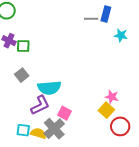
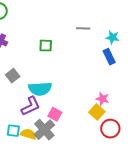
blue rectangle: (106, 14) -> (109, 57), moved, turned -42
gray line: (91, 19) -> (83, 28), moved
green square: (23, 46) -> (46, 46), moved

